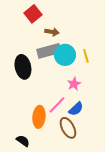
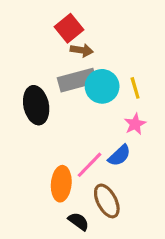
red square: (33, 14) -> (69, 28), moved
pink star: (74, 84) -> (135, 124), moved
blue semicircle: (76, 109) -> (119, 155), moved
black semicircle: (23, 141) -> (79, 221), moved

